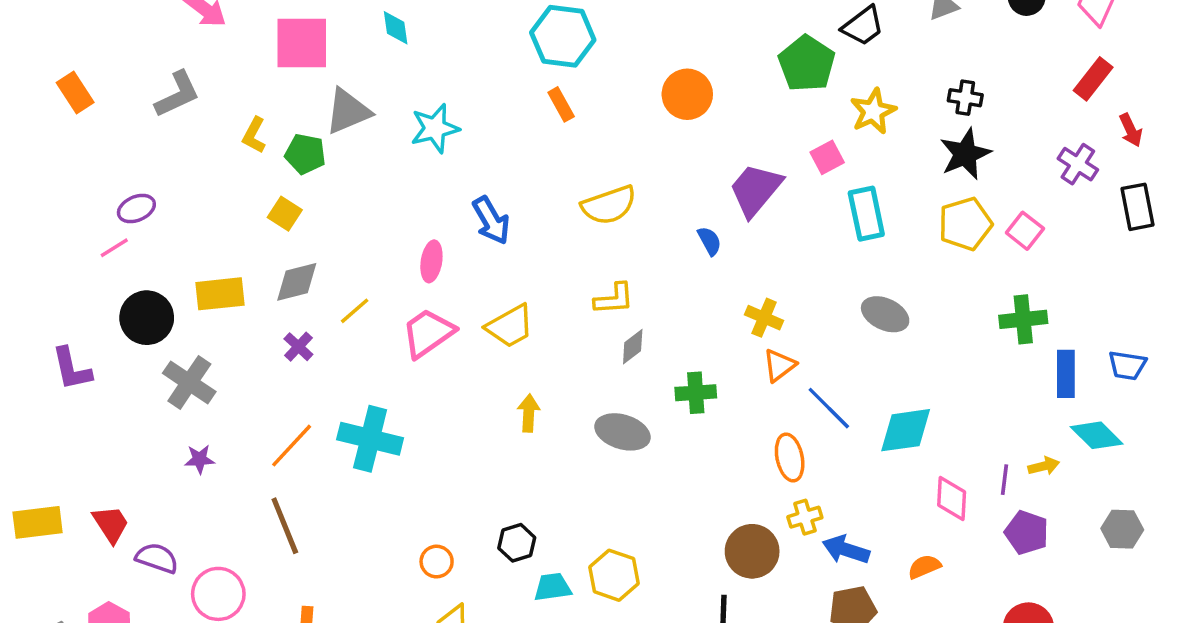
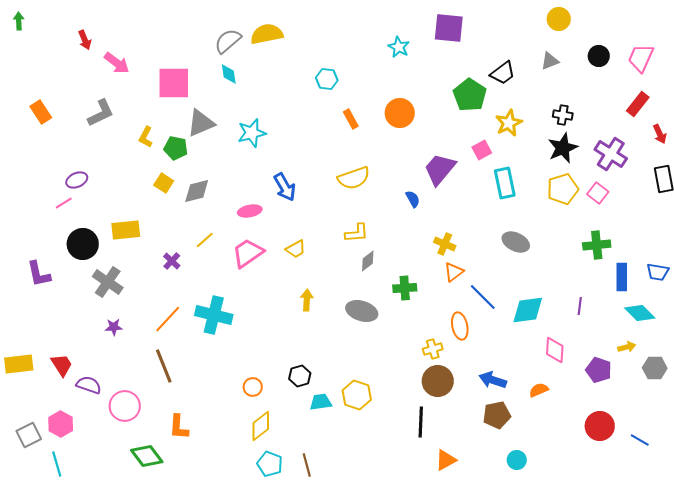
cyan hexagon: (563, 36) -> (327, 79), size x0.6
orange rectangle: (561, 104) -> (351, 119), moved
purple cross: (1078, 164) -> (611, 154), moved, size x1.4
pink ellipse: (431, 261) -> (250, 211), turned 70
gray diamond: (297, 282) -> (197, 191), moved
yellow trapezoid: (510, 326) -> (296, 249), size x0.7
yellow arrow: (1044, 466) -> (627, 347), moved
purple line: (1004, 480) -> (580, 306), moved
yellow cross: (805, 517) -> (433, 349), moved

